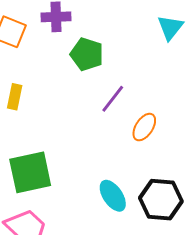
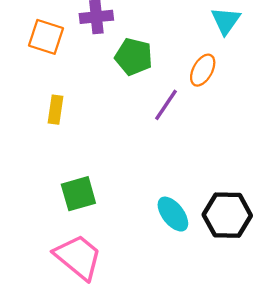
orange ellipse: (144, 127) -> (203, 70), moved
green square: (30, 172) -> (78, 194), size x0.7

